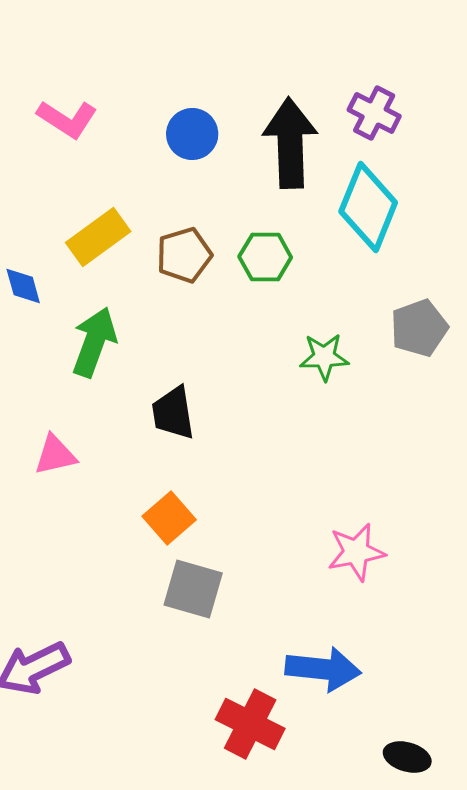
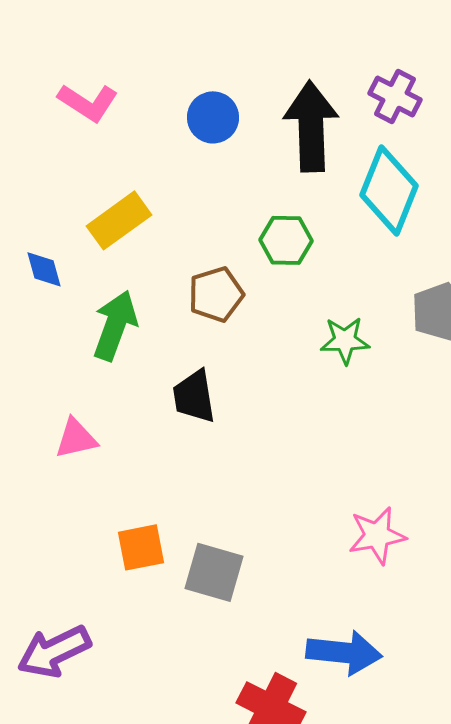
brown pentagon: (184, 255) -> (216, 294), moved
orange square: (169, 518) -> (141, 547), moved, turned 30

